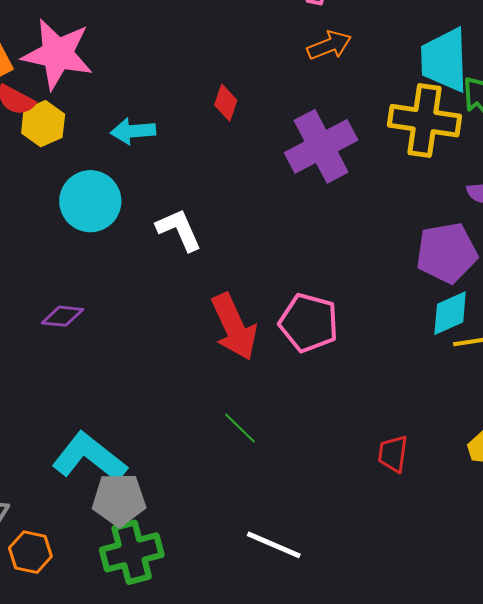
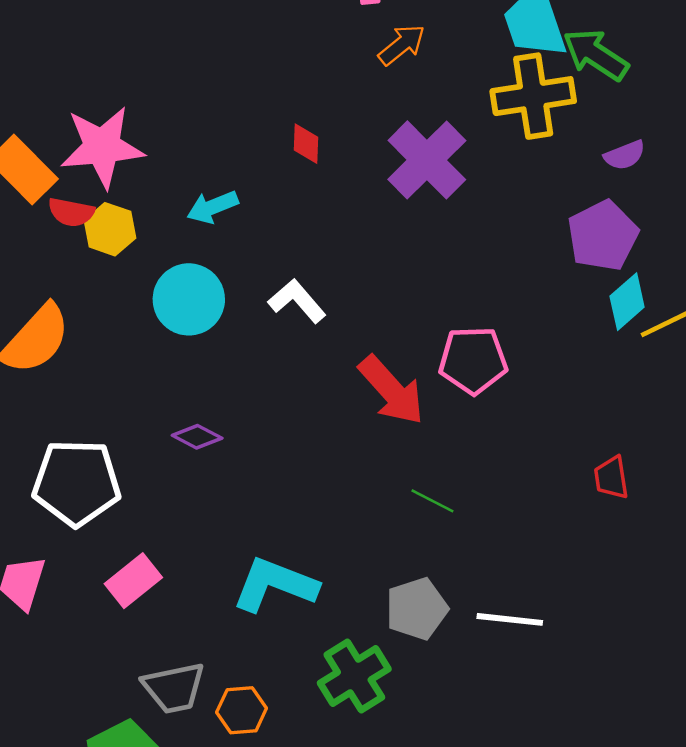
purple diamond: (63, 316) -> (197, 437), turned 39
gray pentagon: (119, 500) -> (417, 609), moved

